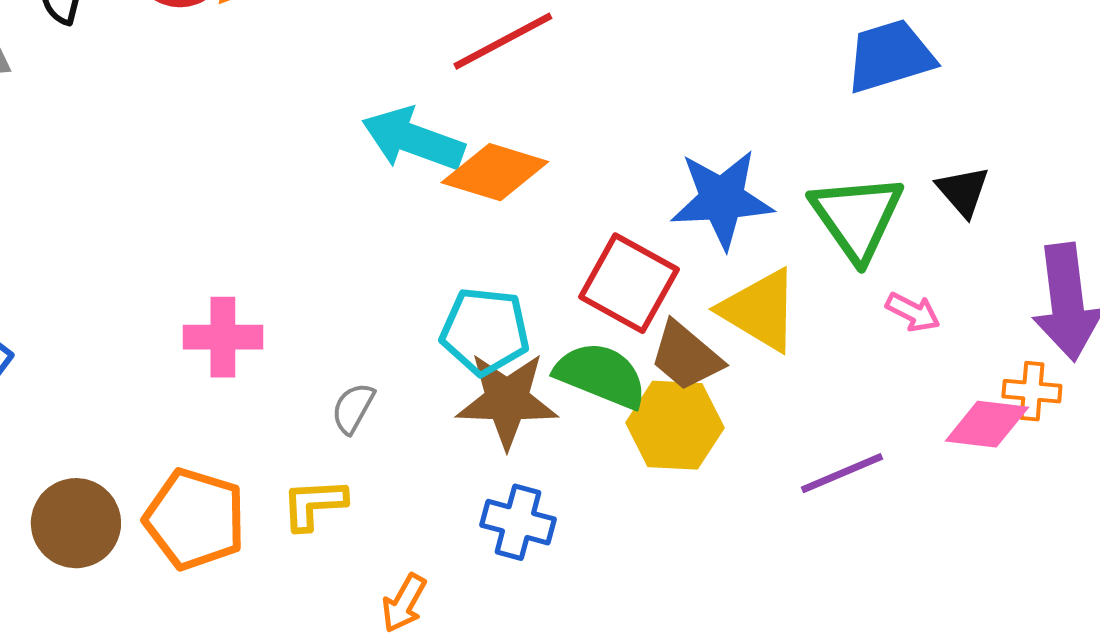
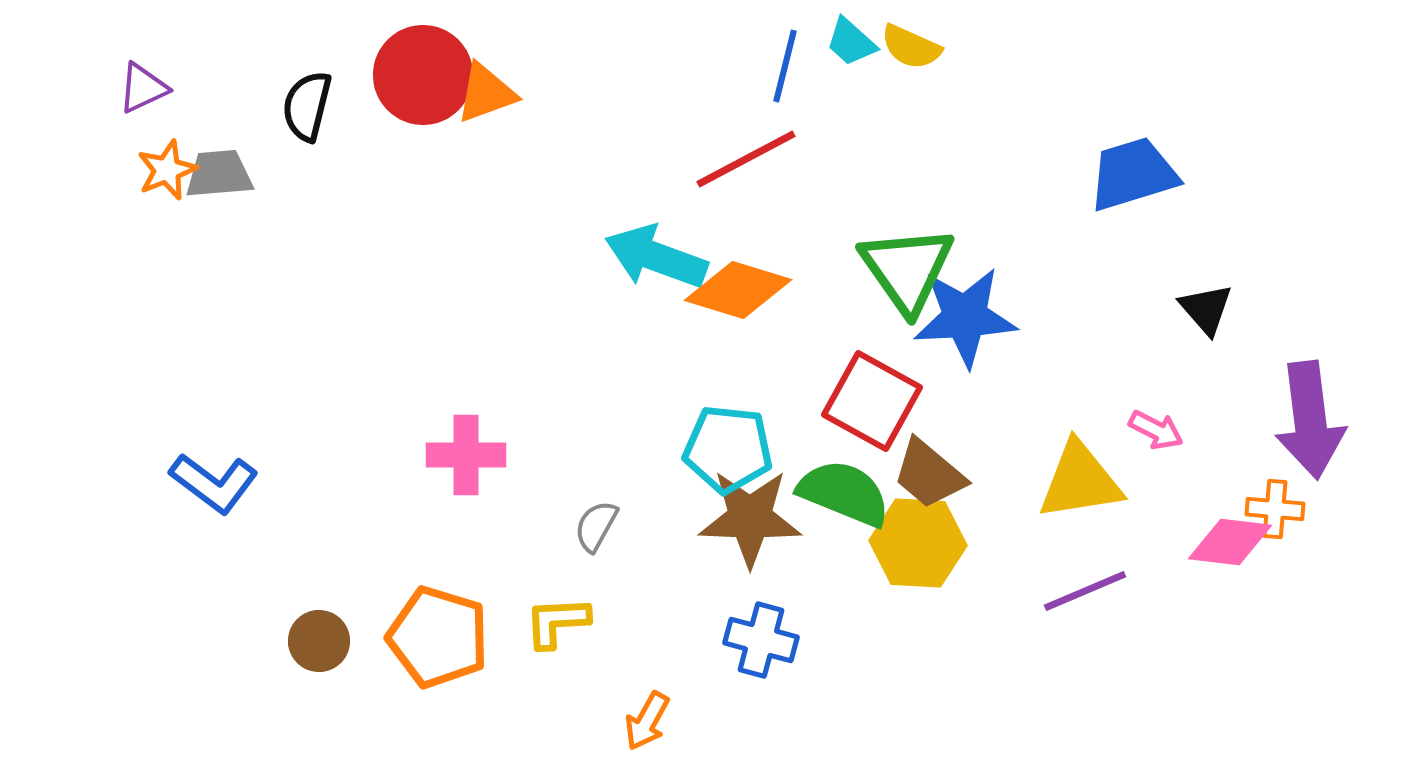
green triangle: (857, 217) -> (907, 269), moved
yellow triangle: (760, 310) -> (1080, 481), moved, turned -40
brown circle: (76, 523) -> (319, 641), size x0.7

